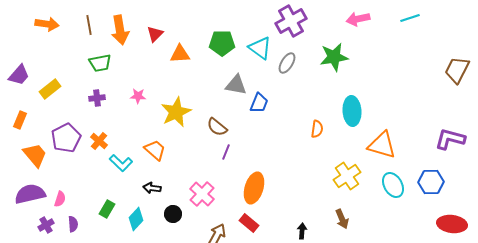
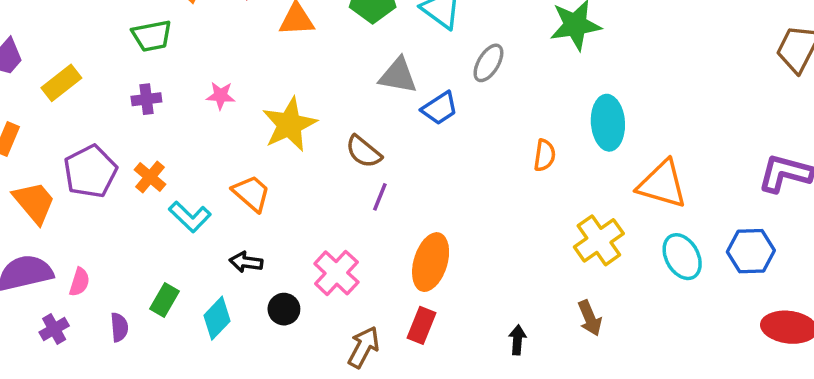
gray ellipse: (287, 63) -> (488, 63), moved
blue trapezoid: (259, 103) -> (440, 108), turned 35
red rectangle: (249, 223) -> (422, 325), turned 72
purple semicircle: (73, 224) -> (119, 327), moved

